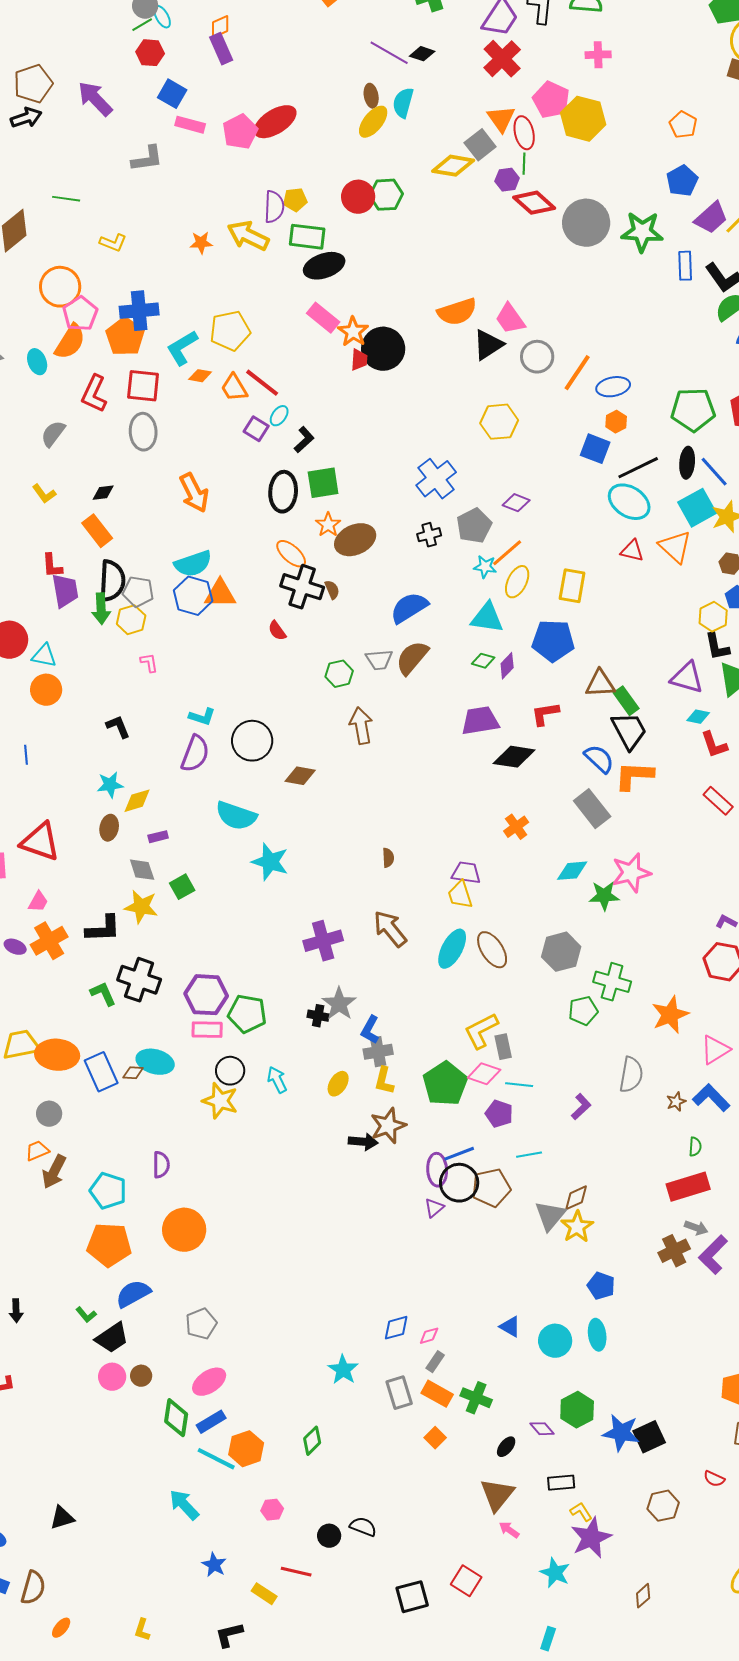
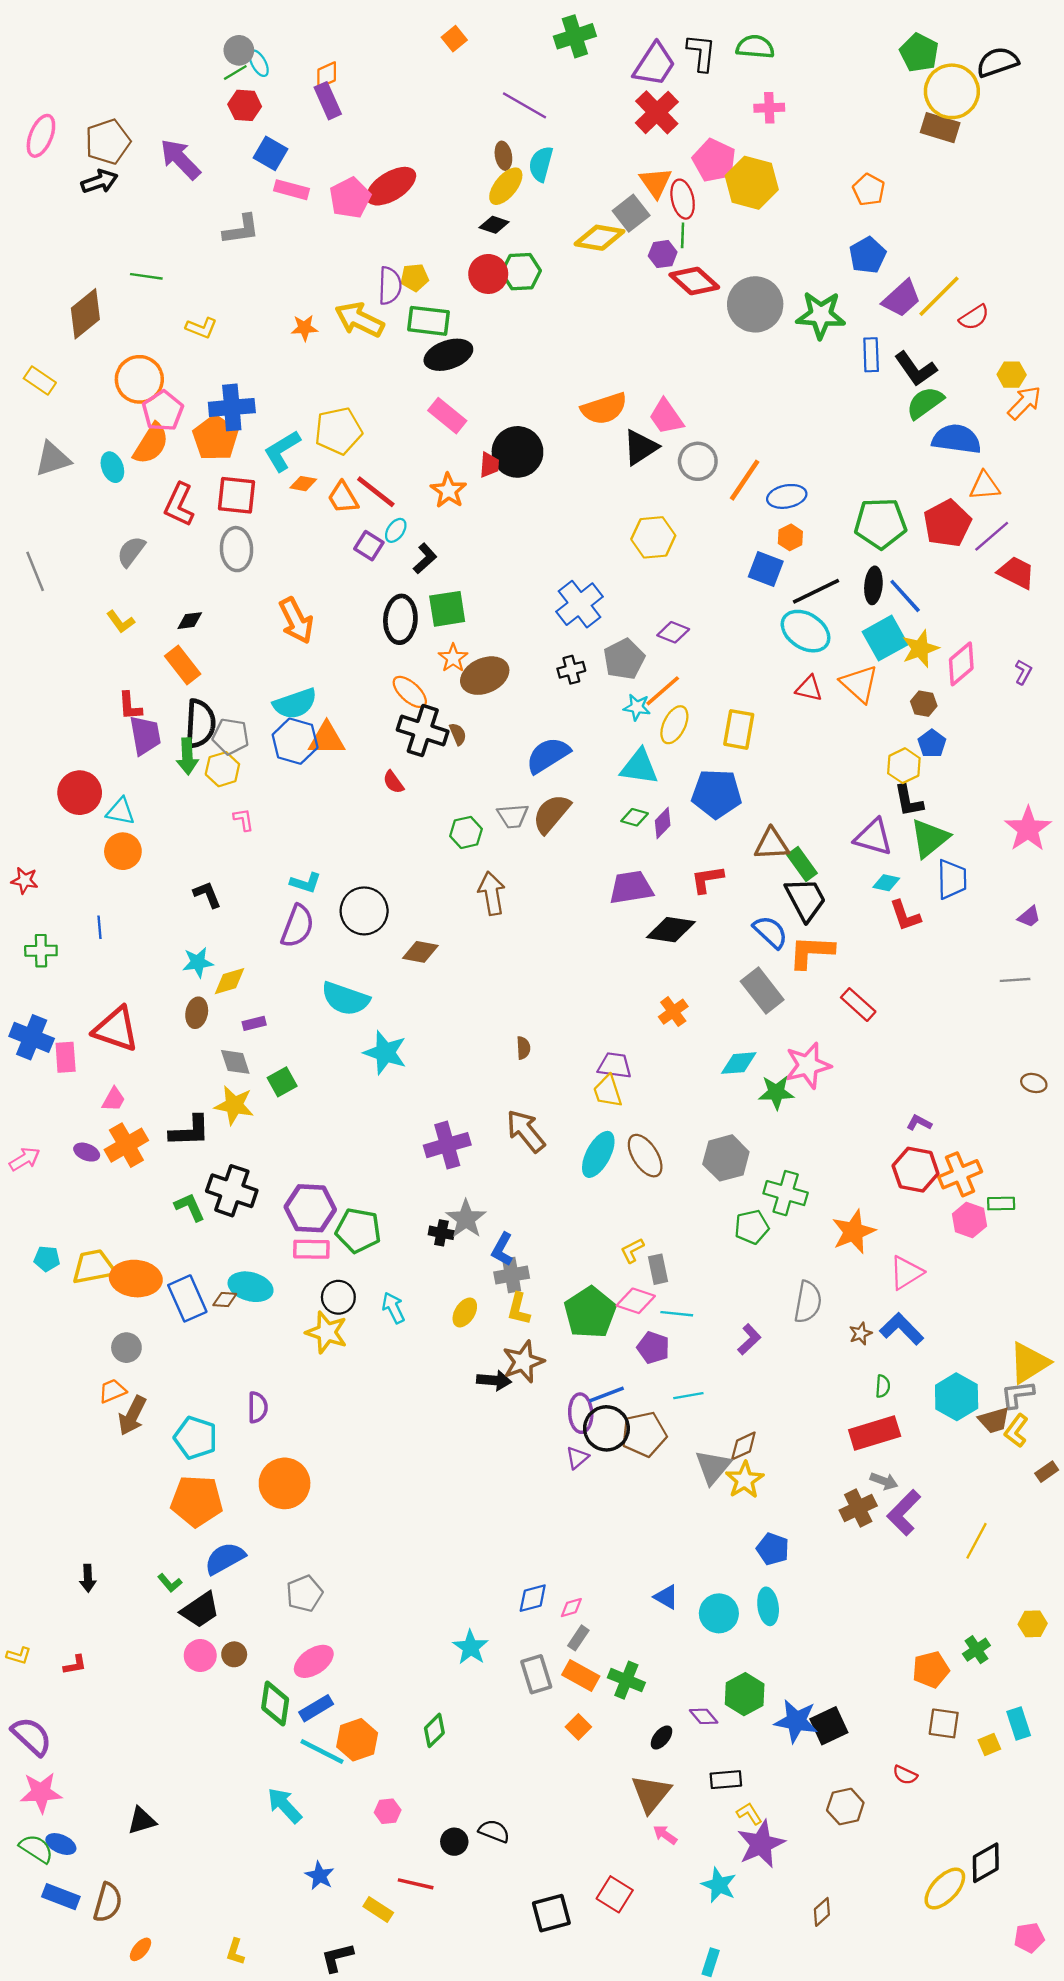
black diamond: (422, 54) -> (494, 225), moved
orange star: (353, 332) -> (448, 491), moved
red rectangle: (718, 801) -> (858, 1005), moved
yellow L-shape: (481, 1031) -> (632, 1250), size x0.6

